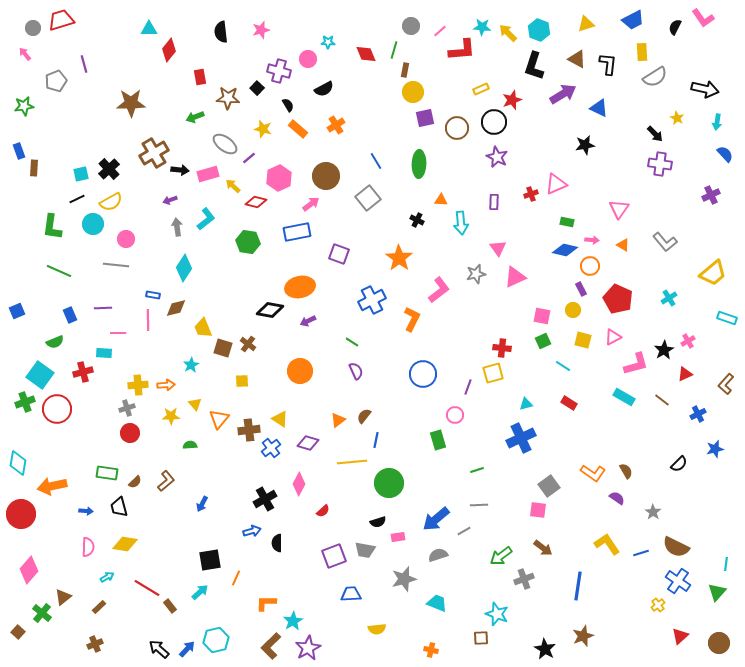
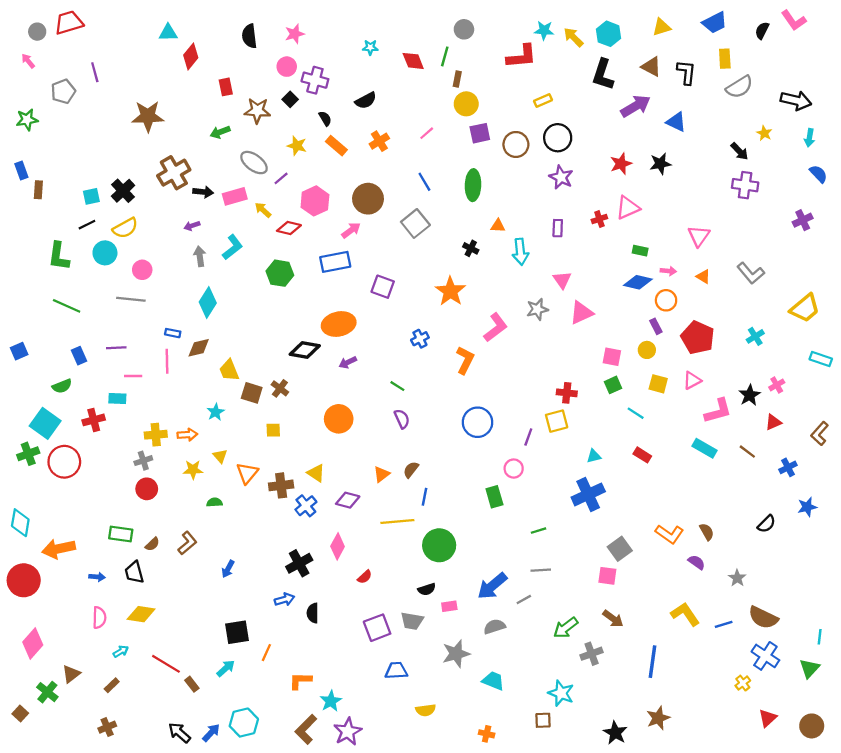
pink line: (440, 31) -> (427, 133), moved
pink circle: (308, 59) -> (287, 67), moved
red star: (512, 100) -> (621, 164), moved
blue cross: (372, 300) -> (420, 339), size x0.6

